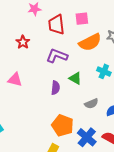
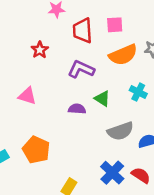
purple semicircle: (55, 88) -> (77, 109), turned -96
gray semicircle: (91, 104) -> (120, 131), size x1.5
orange pentagon: (63, 125) -> (36, 150), moved

